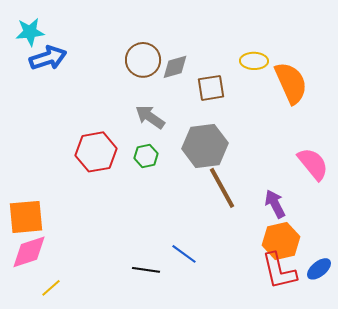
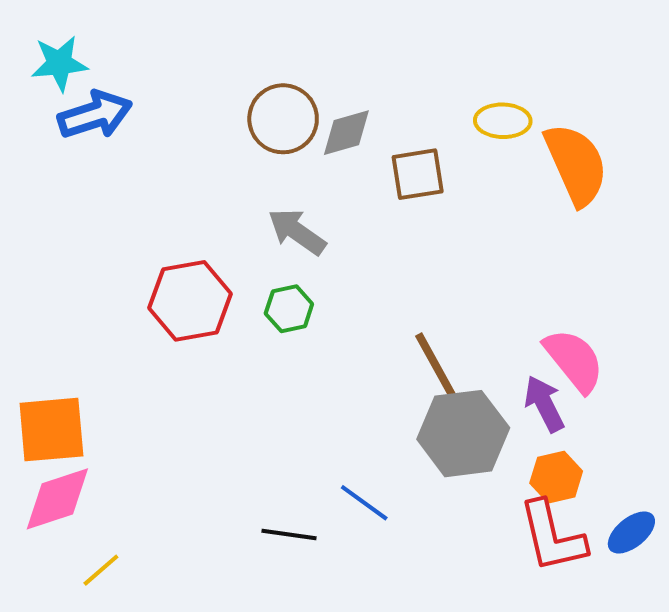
gray hexagon: (205, 146) -> (463, 434), moved
pink semicircle: (313, 164) -> (574, 360), moved
orange hexagon: (281, 241) -> (556, 477), size x0.7

